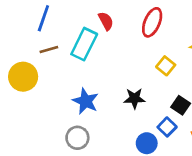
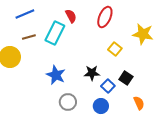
blue line: (43, 18) -> (25, 14), turned 48
blue square: (167, 127) -> (108, 86), moved
gray circle: (77, 138) -> (68, 102), moved

